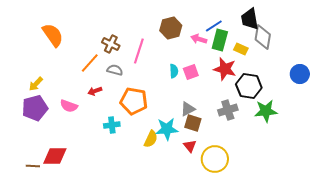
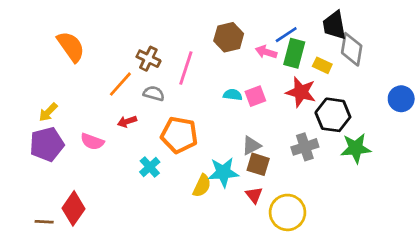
cyan semicircle: (174, 71) -> (233, 95), turned -80
cyan cross: (112, 125) -> (150, 167), turned -35
red diamond: (55, 156) -> (74, 208), turned -55

